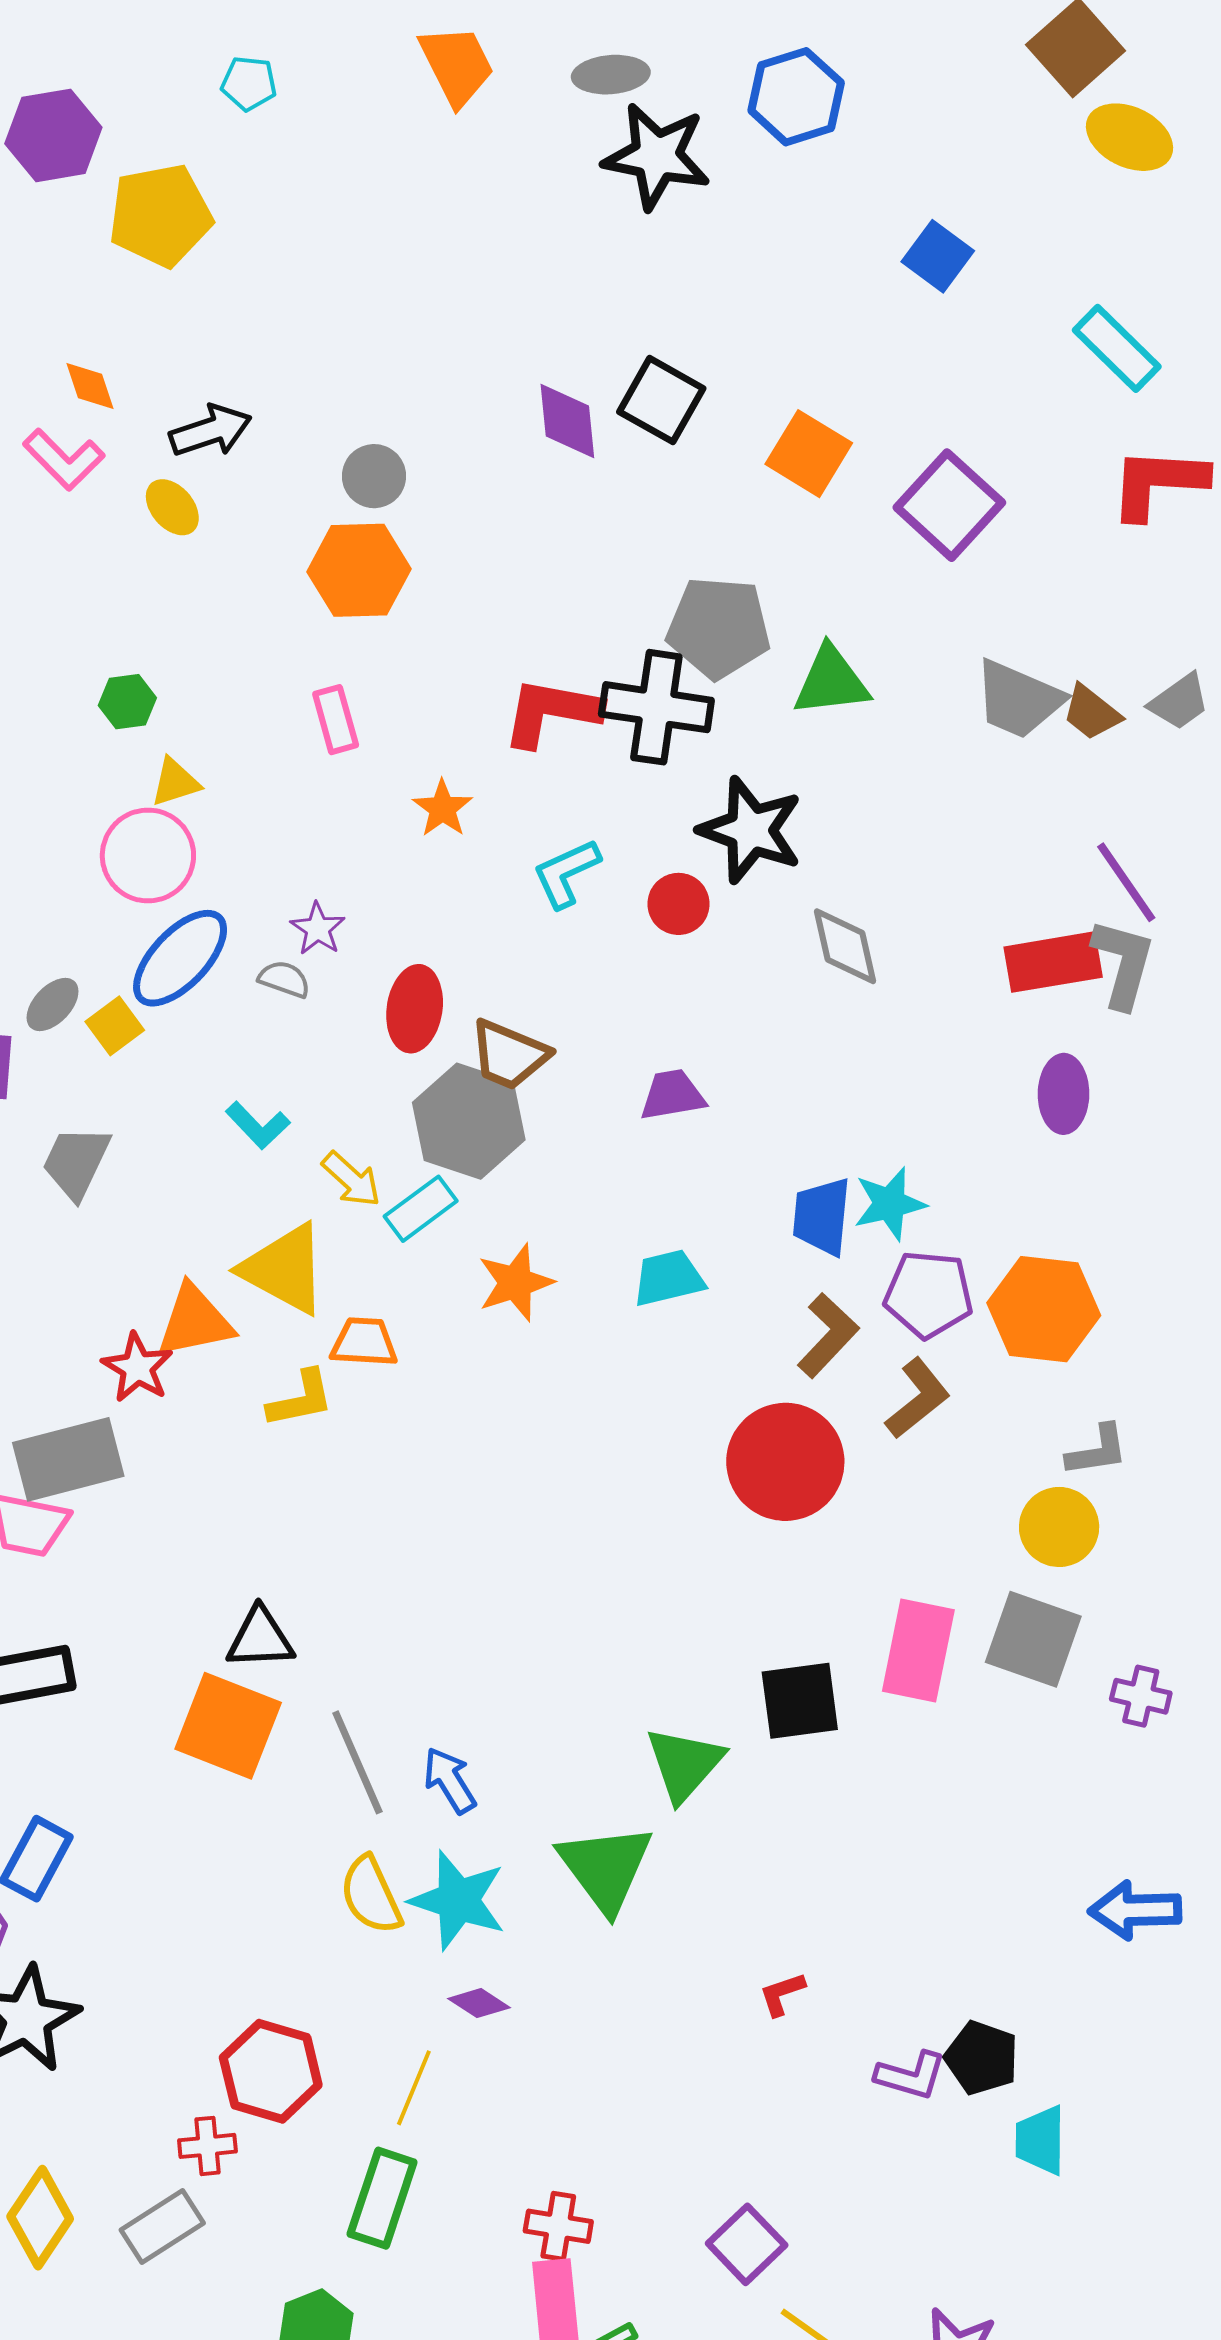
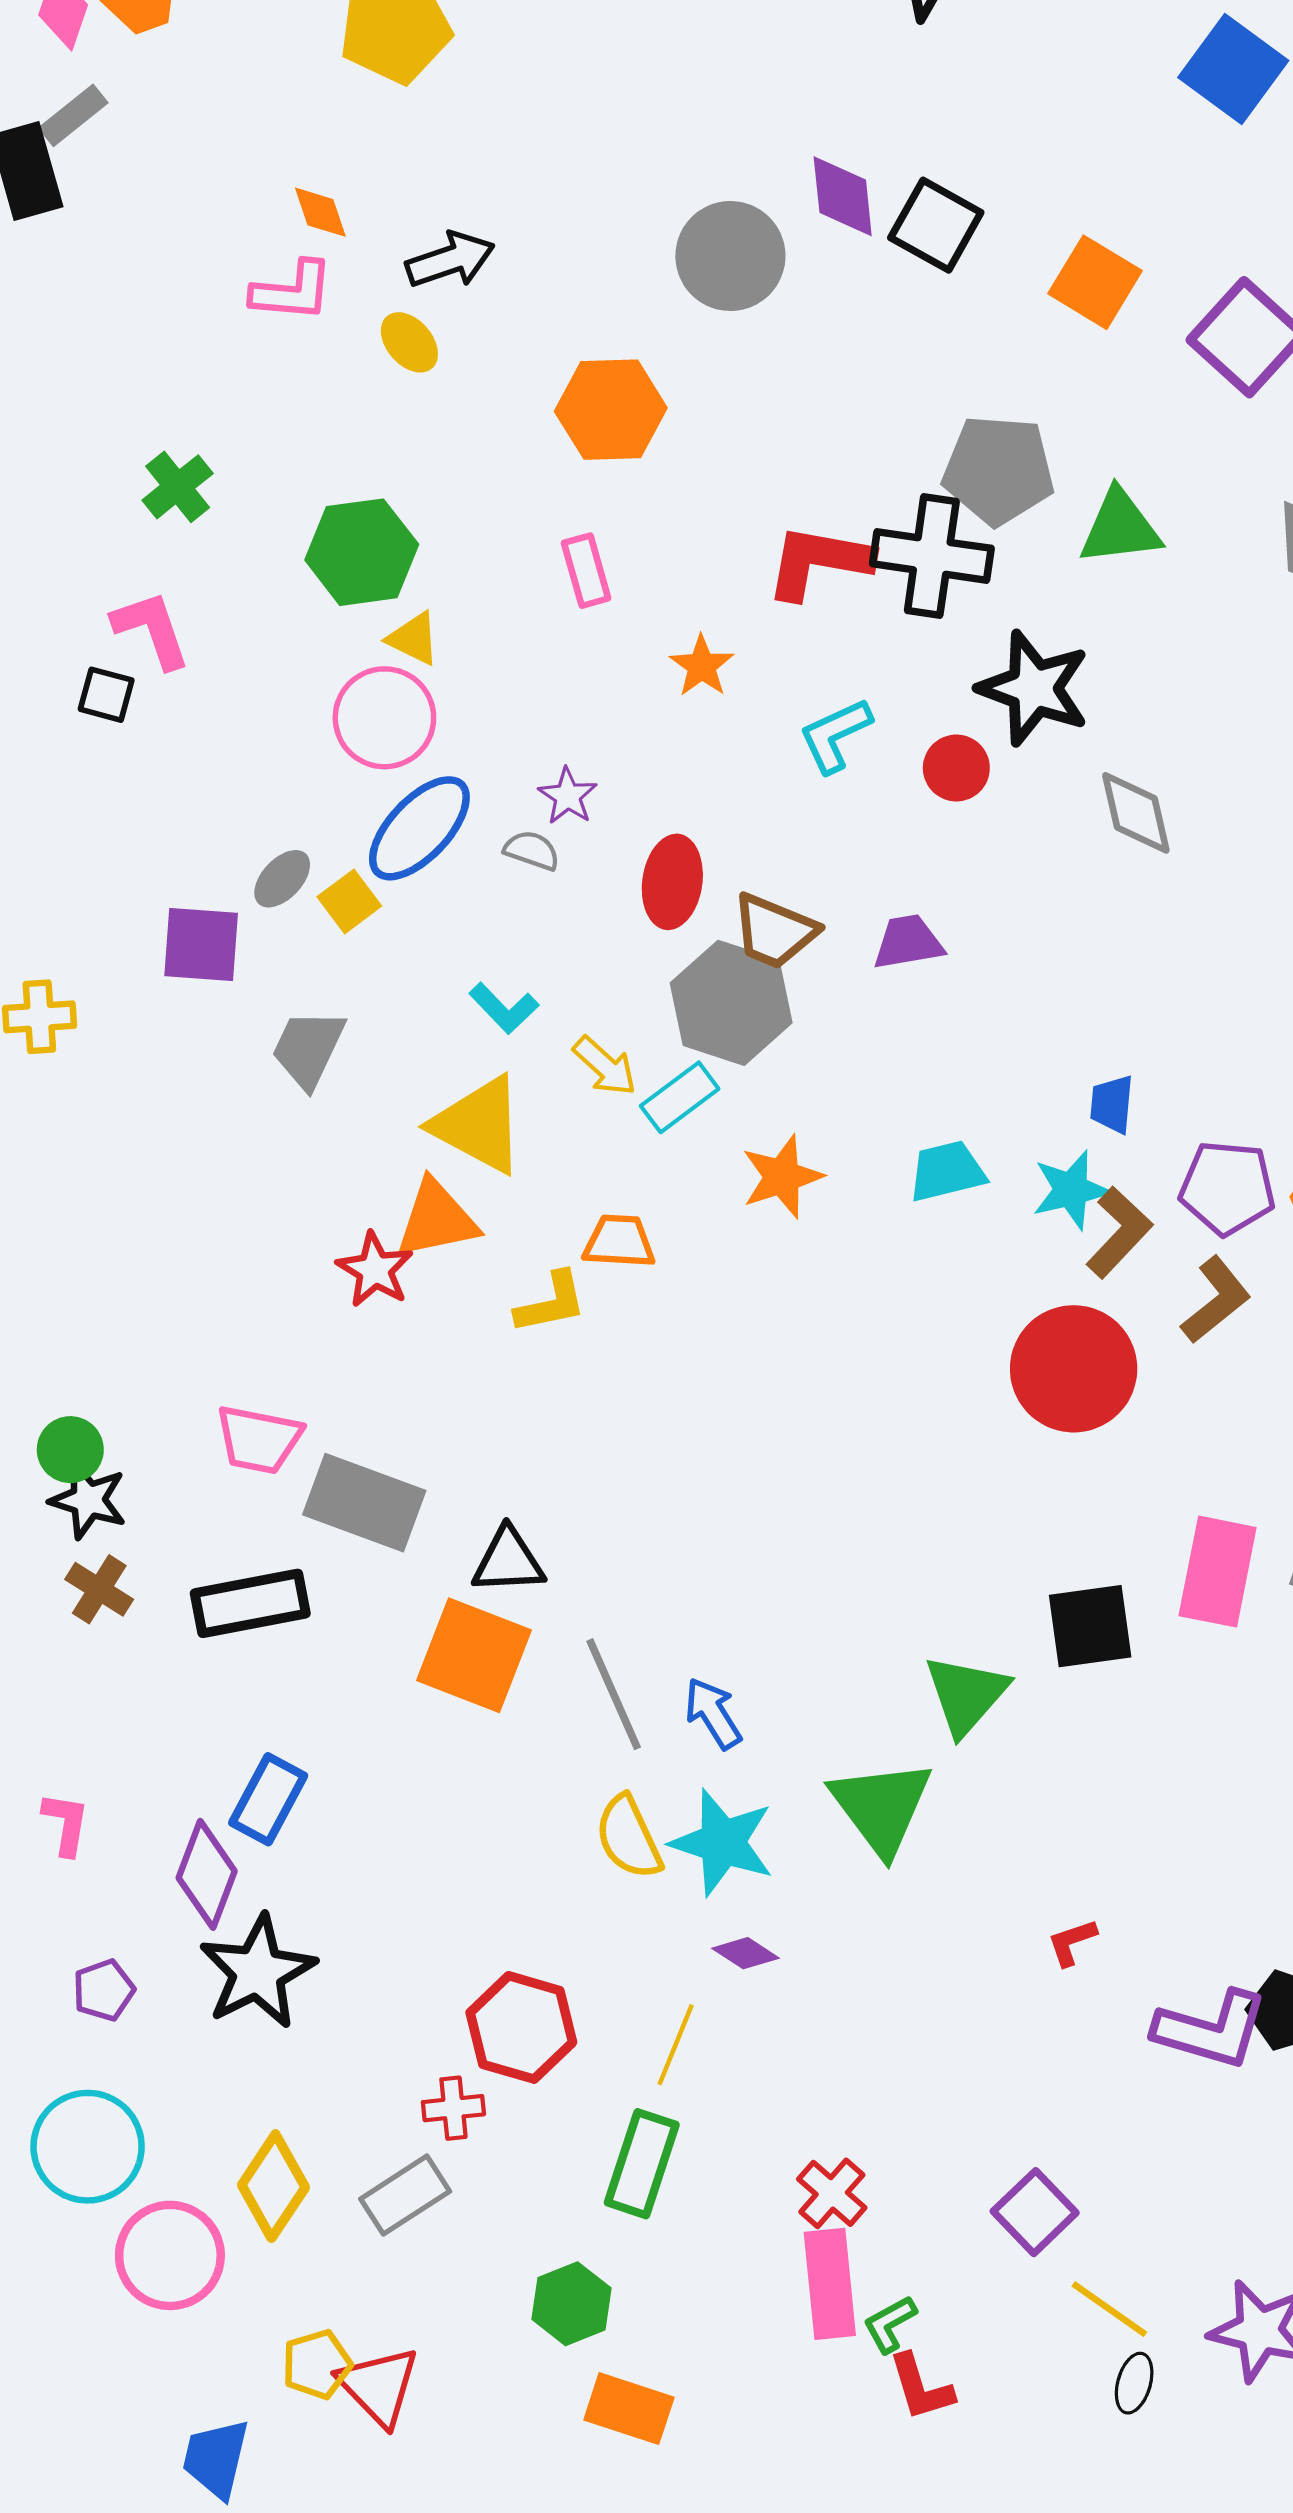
blue square: (938, 256) -> (1233, 69), size x1.4
purple diamond: (567, 421) -> (843, 196), moved
pink L-shape: (64, 459) -> (292, 291), turned -40
gray circle: (374, 476) -> (730, 256), moved, size x1.6
green hexagon: (127, 702) -> (362, 552), size x1.8
yellow triangle: (175, 782) -> (414, 639), turned 44
purple trapezoid: (672, 1095) -> (908, 942), moved
cyan star: (890, 1204) -> (1071, 1190), moved
blue trapezoid: (822, 1216) -> (1112, 1104), size x0.7
yellow triangle: (284, 1269) -> (479, 1125), moved
gray rectangle: (68, 1459) -> (364, 1503), moved, turned 35
purple L-shape: (911, 2076) -> (1211, 2030), size x1.5
red cross: (558, 2226) -> (832, 2193), turned 32

